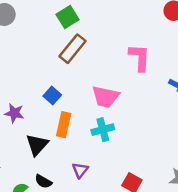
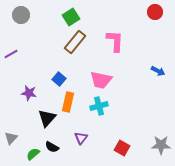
pink L-shape: (140, 58) -> (115, 41), moved

